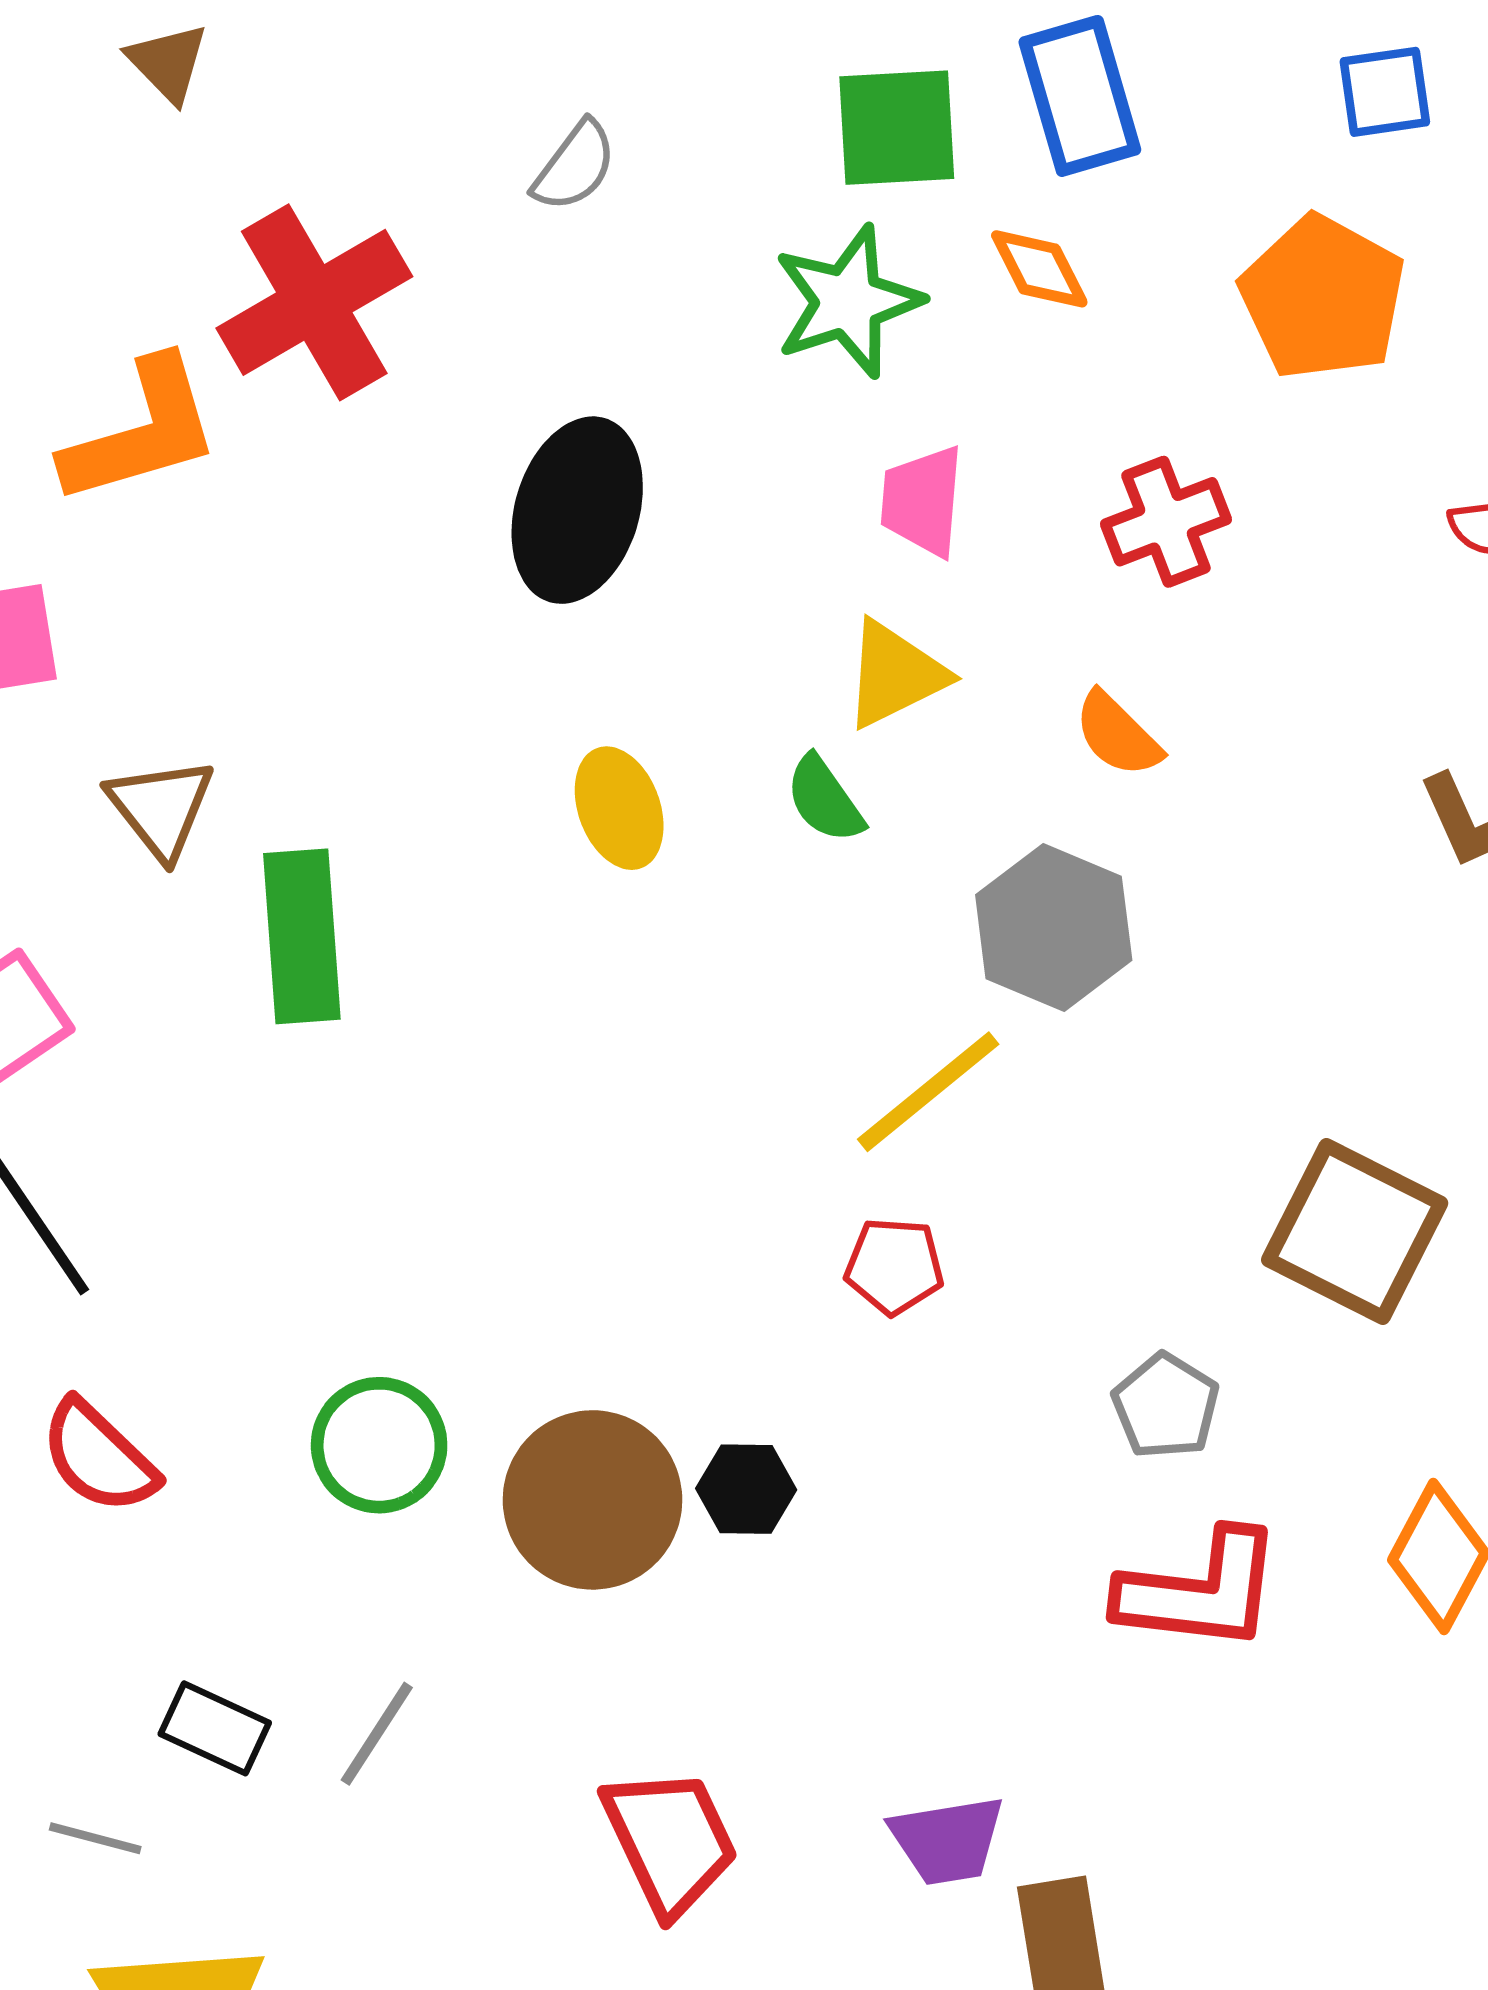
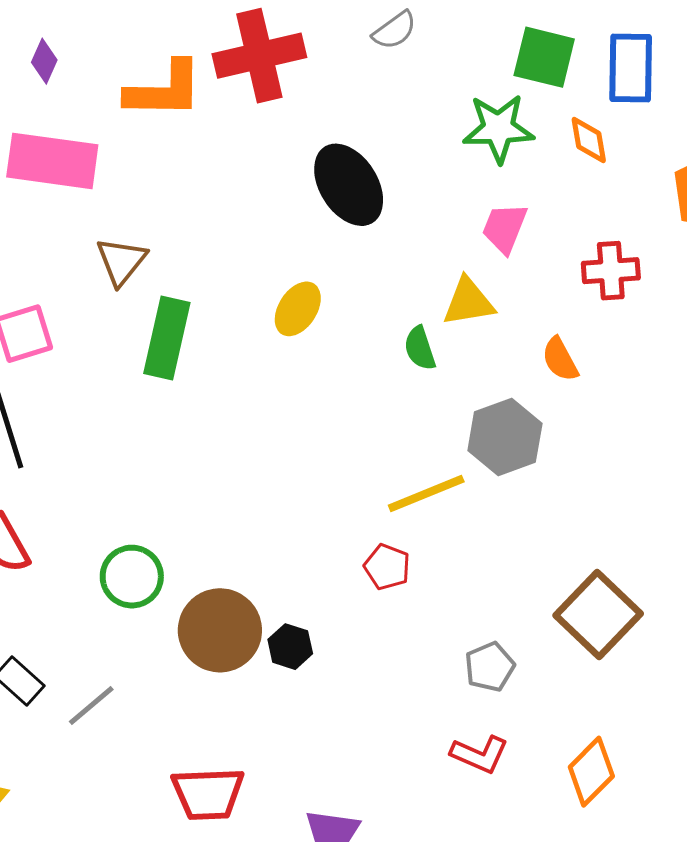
black ellipse: (577, 510) -> (349, 185), turned -66
yellow ellipse: (619, 808) -> (298, 309), moved, turned 36
red L-shape: (1200, 1591) -> (480, 754), size x0.7
red trapezoid: (670, 1841) -> (208, 794), turned 96

